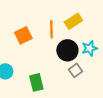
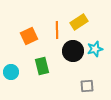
gray square: (75, 70) -> (87, 86), moved, turned 32
green rectangle: (36, 82) -> (42, 66), moved

